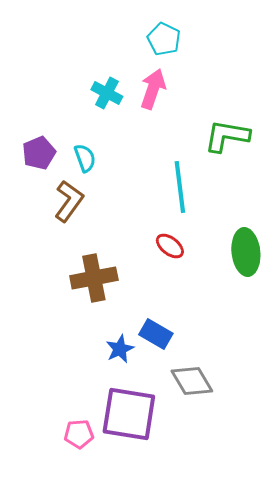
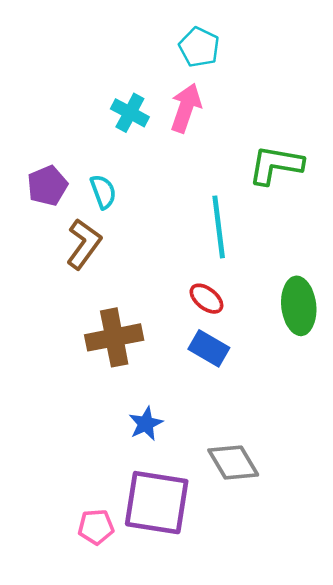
blue rectangle: (156, 334) -> (209, 348), moved

